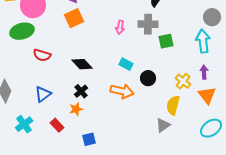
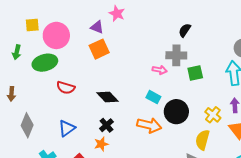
pink arrow: (120, 27) -> (160, 70), moved, turned -88
black circle: (148, 78) -> (176, 112), size x1.5

